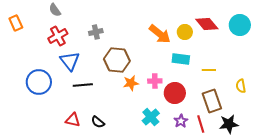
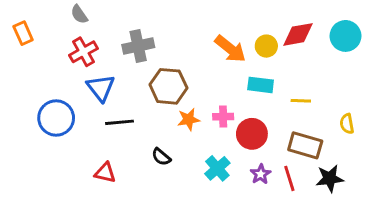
red diamond: (207, 24) -> (298, 34), turned -60
gray cross: (96, 32) -> (138, 46), size x1.5
brown rectangle: (212, 101) -> (305, 145), turned -55
black semicircle: (98, 122) -> (161, 157), moved

